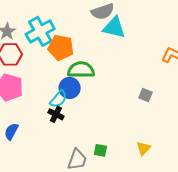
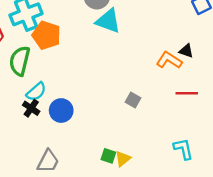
green semicircle: (81, 70) -> (20, 61), moved, turned -84
blue circle: (70, 88) -> (61, 111), moved
green square: (100, 150) -> (108, 156), moved

